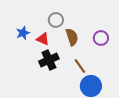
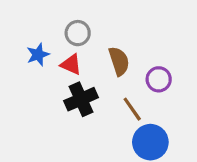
gray circle: (56, 20) -> (78, 33), moved
purple circle: (101, 38) -> (159, 79), moved

